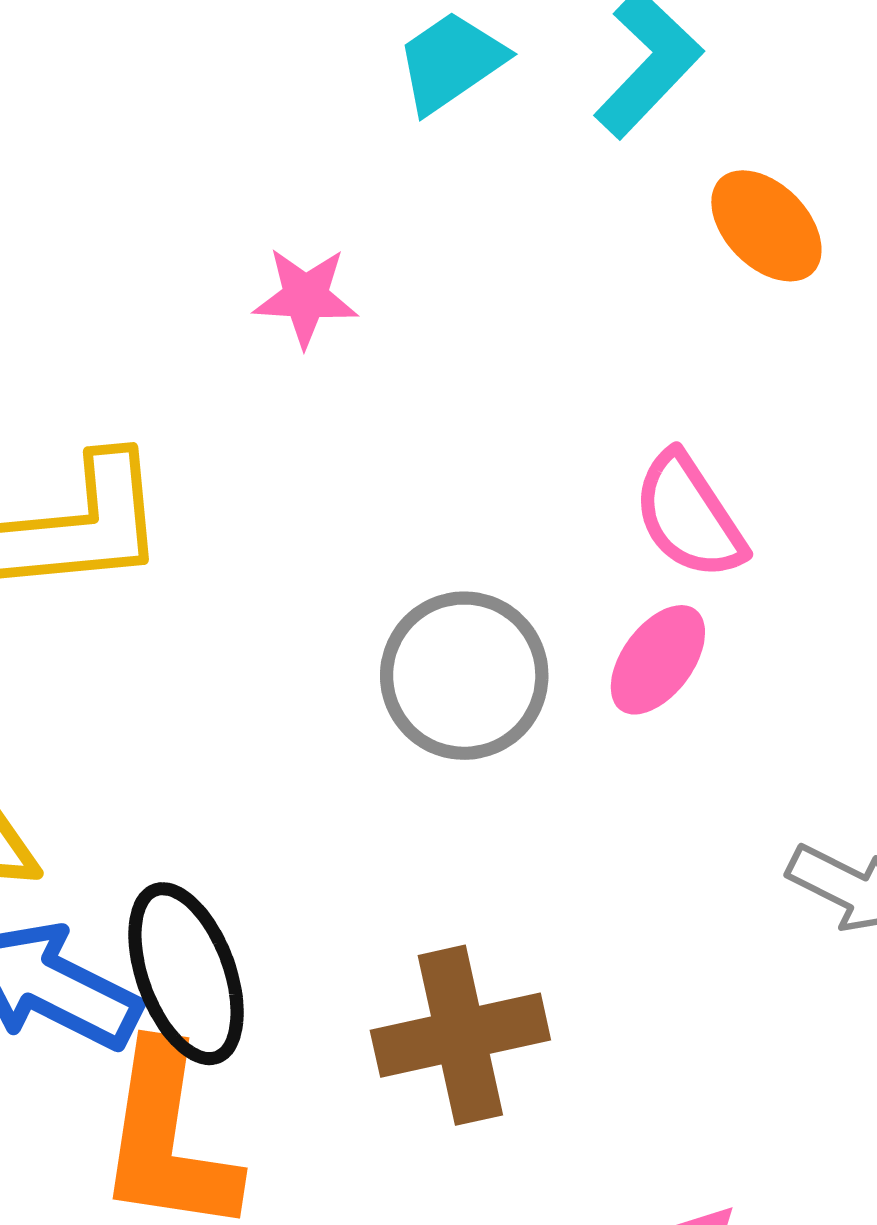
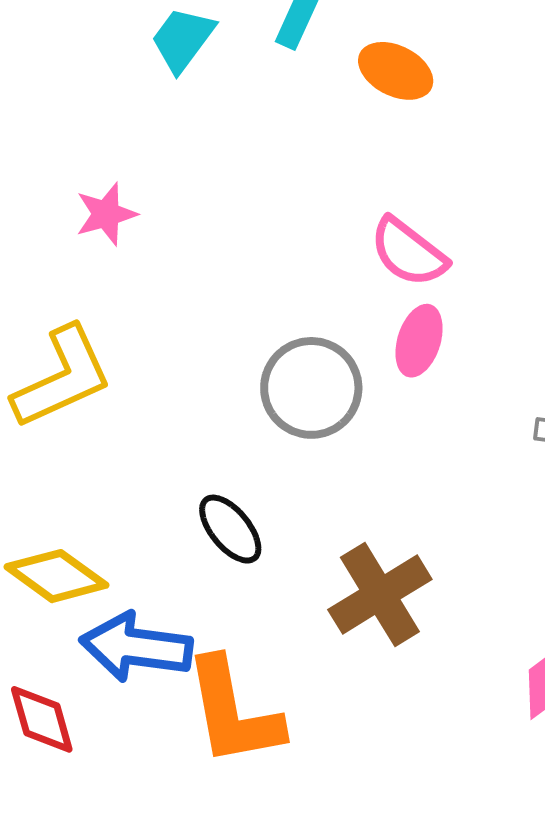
pink star: (305, 297) -> (106, 214), moved
black ellipse: (186, 974) -> (230, 529), moved, size x0.7

